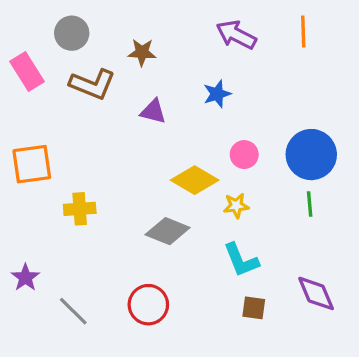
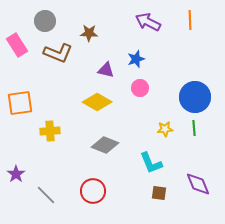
purple triangle: (153, 111) -> (106, 70), moved
pink circle: (244, 155) -> (140, 88), moved
yellow diamond: (195, 180) -> (97, 102), moved
yellow star: (236, 206) -> (165, 129), moved

